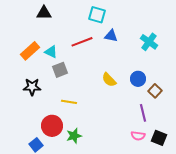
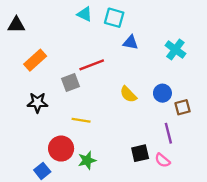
black triangle: (44, 13) -> (16, 25), moved
red line: (82, 42) -> (92, 65), moved
cyan triangle: (51, 52) -> (85, 14), moved
brown square: (155, 91) -> (182, 107), turned 32
pink semicircle: (138, 136) -> (162, 160), turned 32
black square: (159, 138) -> (140, 153), moved, turned -35

